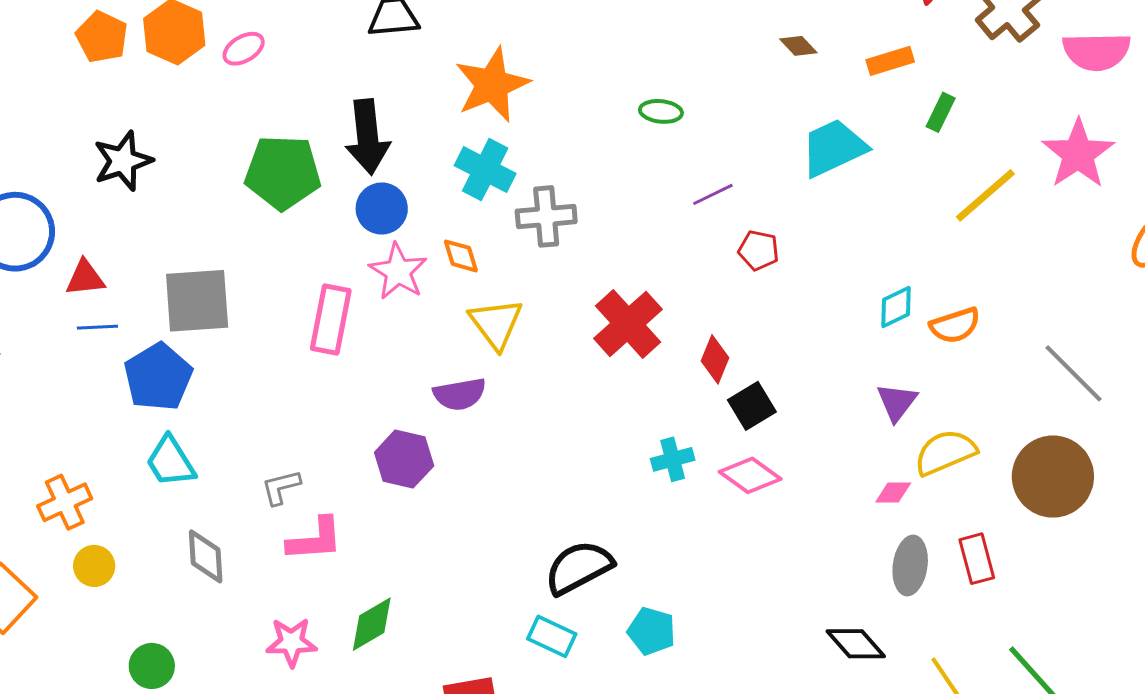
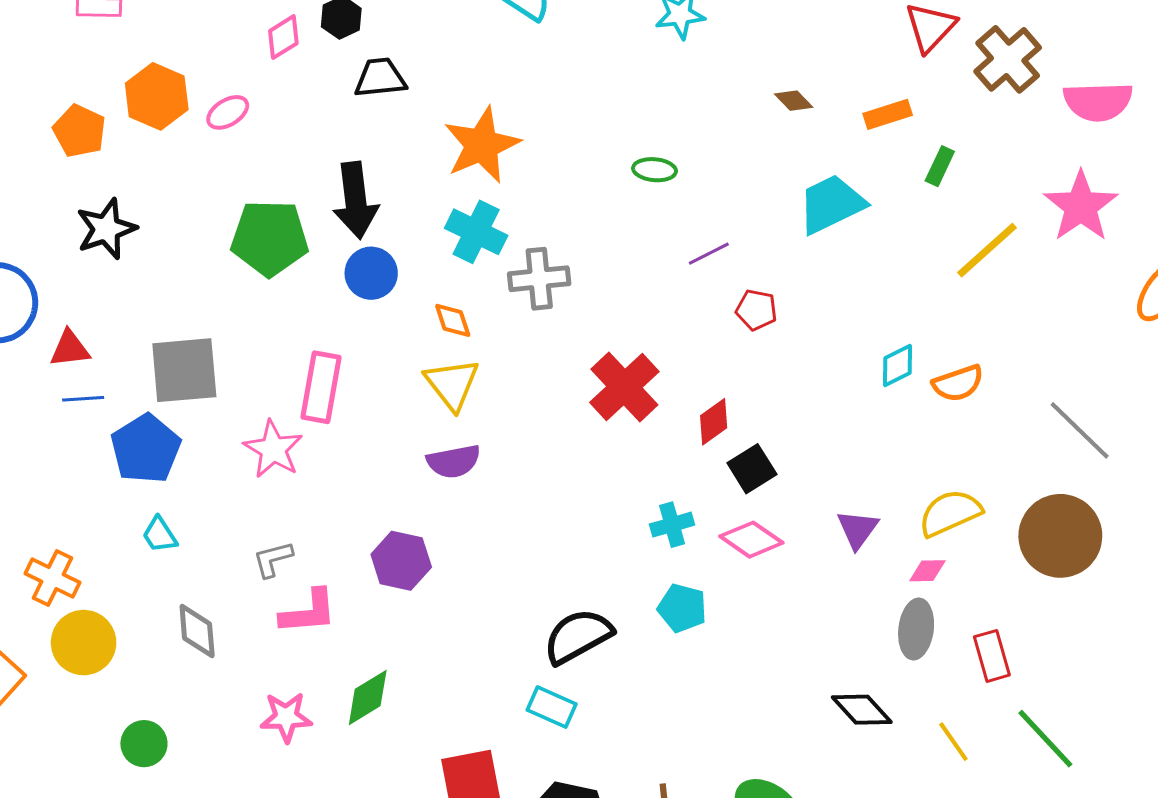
orange pentagon: (102, 37) -> (79, 131), moved
pink star: (398, 271) -> (273, 449), moved
yellow triangle: (496, 323) -> (452, 384), moved
red diamond: (715, 359) -> (714, 422), turned 33
purple triangle: (897, 402) -> (858, 529), moved
purple hexagon: (404, 459) -> (401, 561), moved
cyan trapezoid: (170, 462) -> (160, 535), size x0.7
pink diamond: (893, 492) -> (927, 571), moved
orange cross: (65, 502) -> (53, 578), turned -38
red rectangle: (977, 559) -> (992, 656), moved
yellow circle: (94, 566) -> (84, 643), size x1.5
cyan pentagon: (652, 631) -> (682, 608), moved

